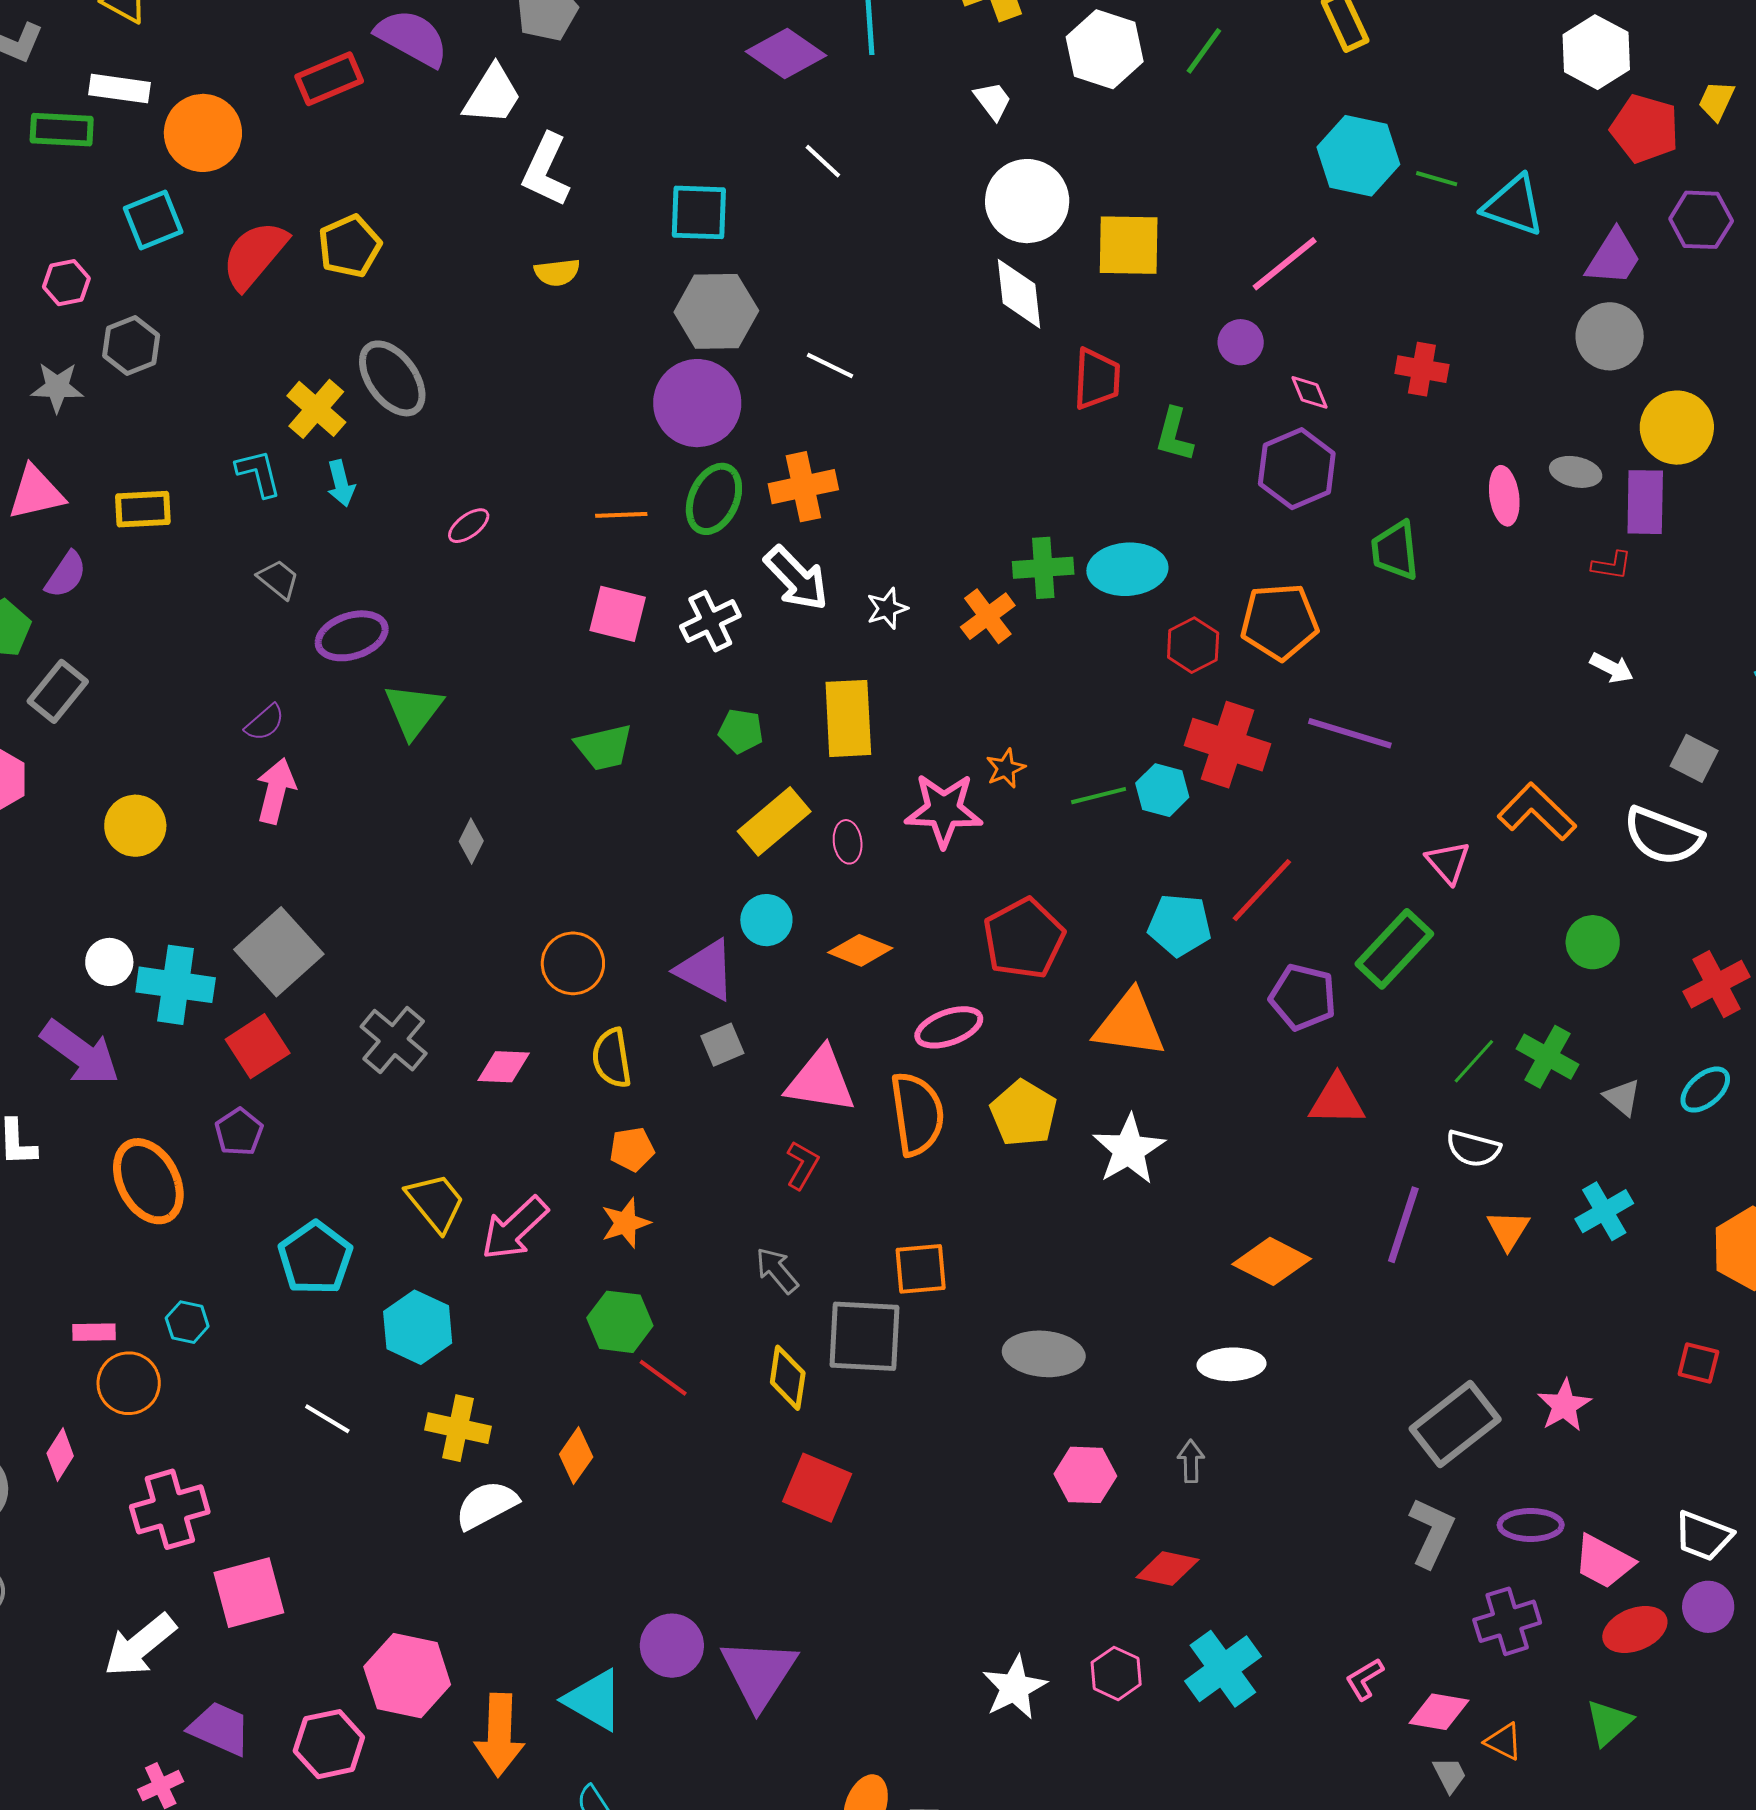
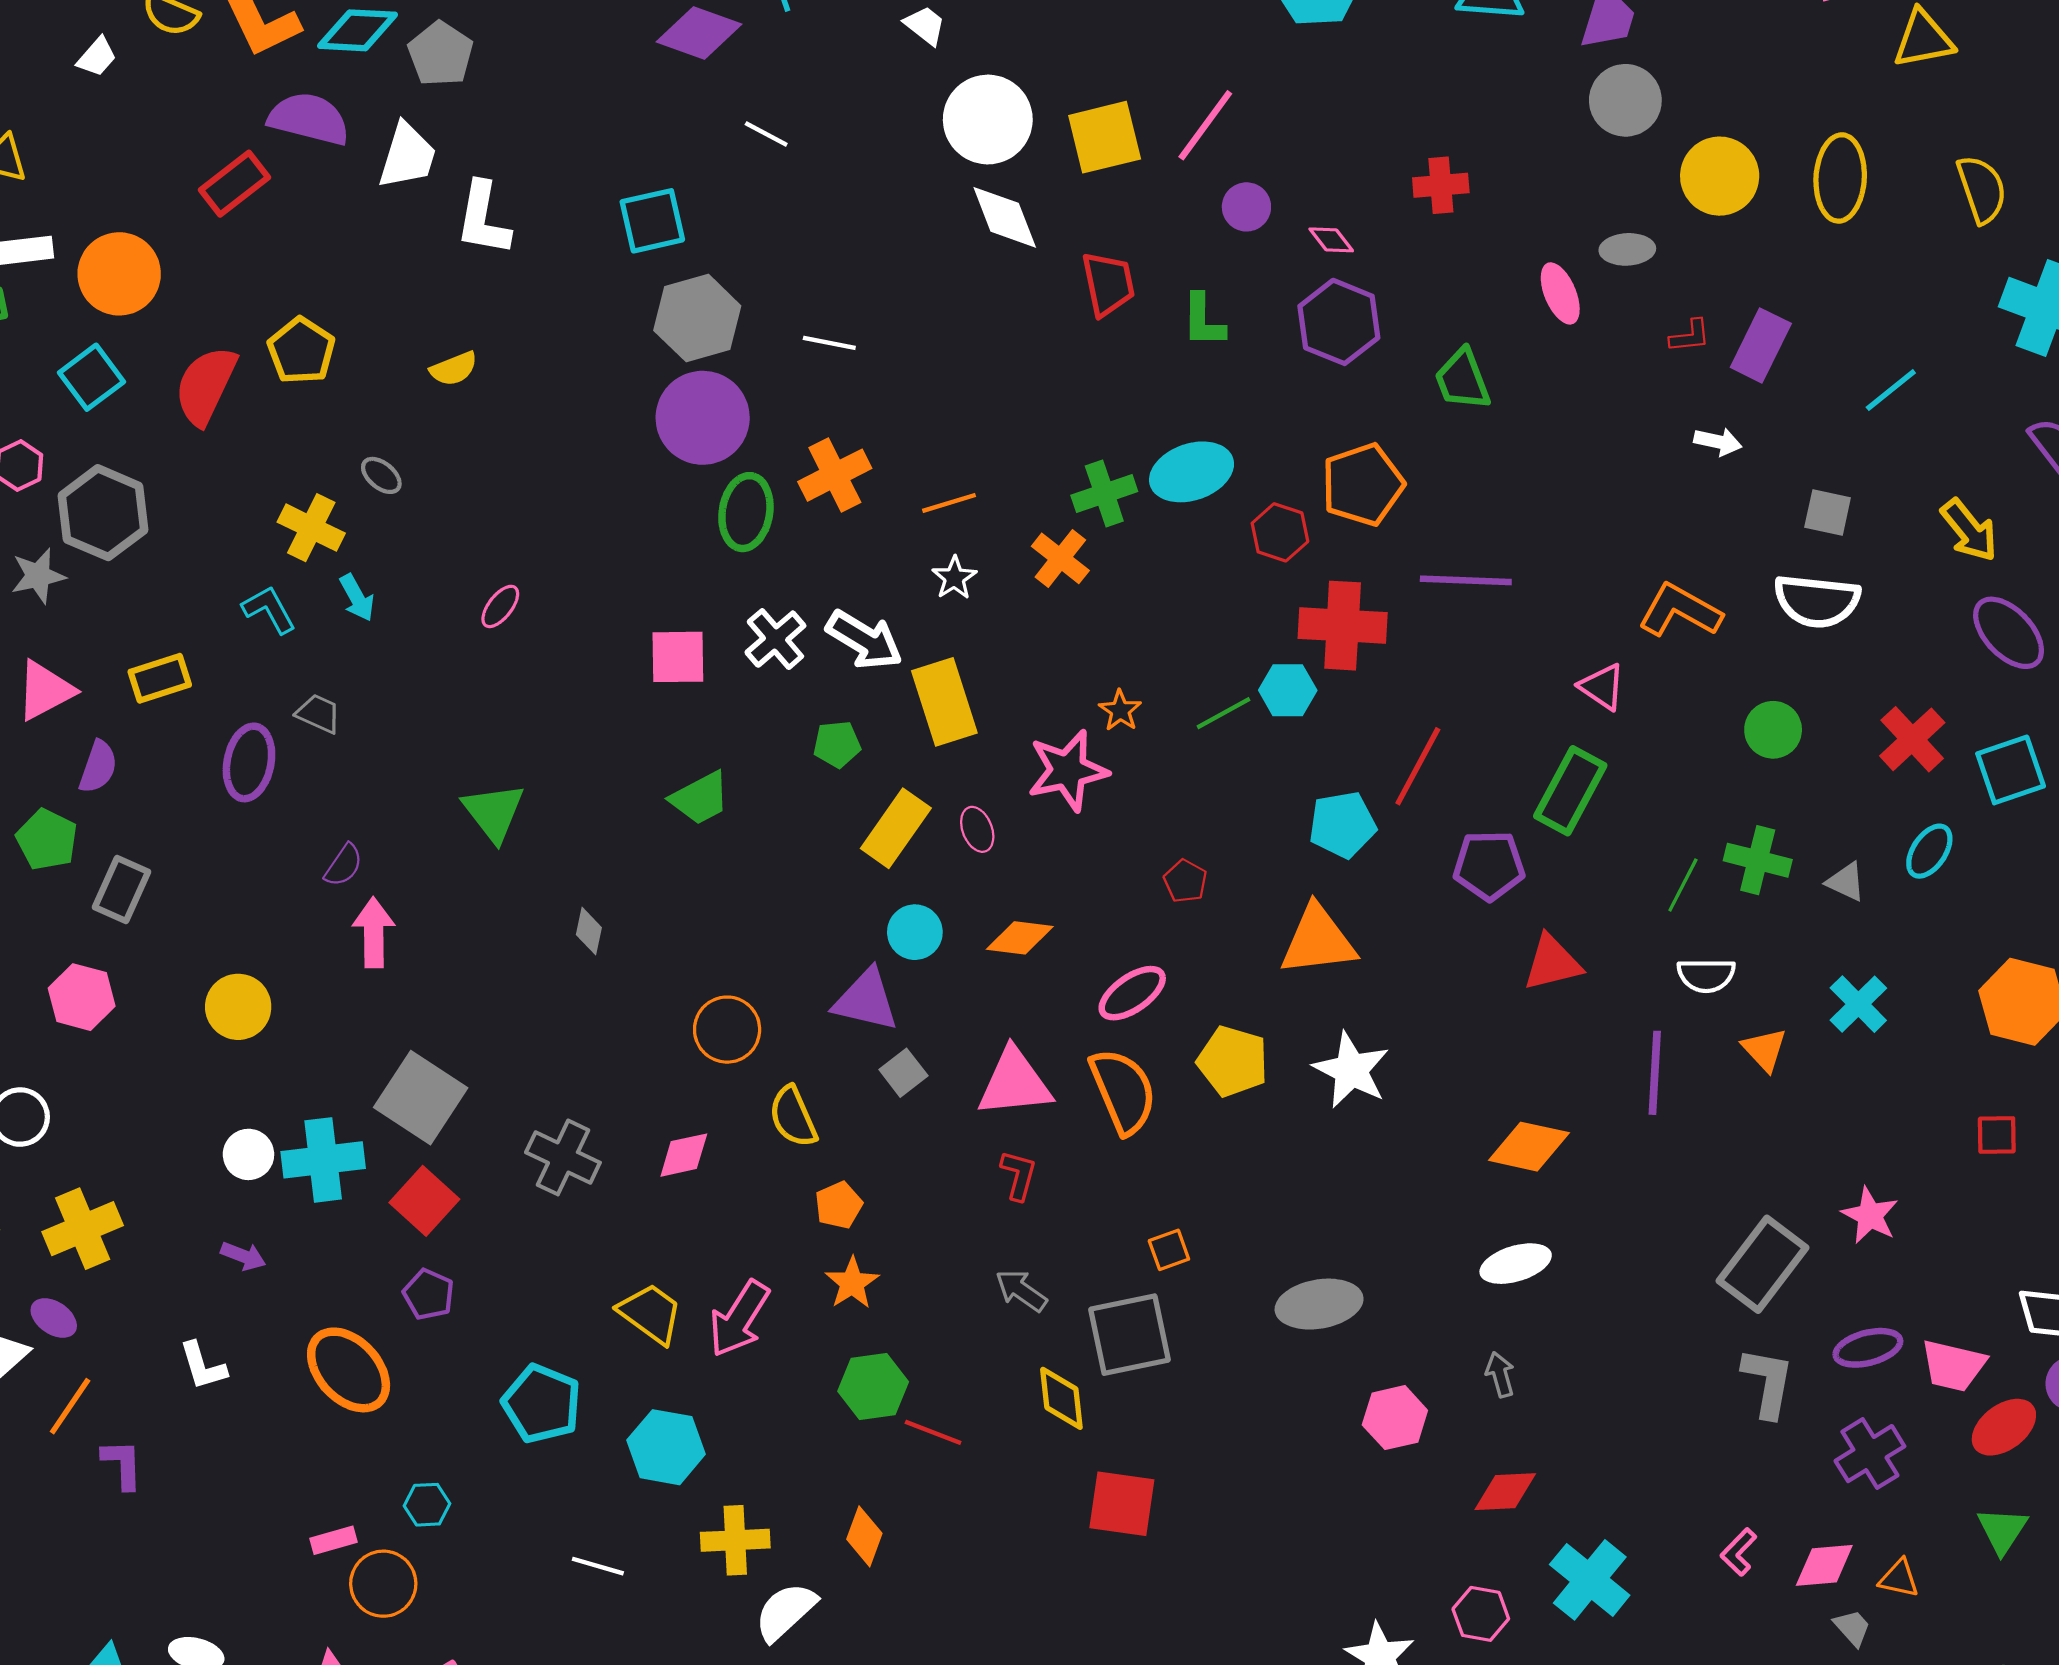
pink line: (1285, 264) -> (1205, 125), moved
yellow semicircle: (557, 272) -> (454, 369), moved
gray hexagon: (131, 346) -> (103, 513), size x1.5
gray ellipse: (392, 378) -> (381, 475), size x0.5
purple rectangle: (1645, 502) -> (1761, 345), moved, turned 40
orange line: (621, 515) -> (949, 503), moved
white arrow: (796, 578) -> (864, 640), moved
purple ellipse: (352, 636) -> (249, 762), moved, turned -46
red pentagon: (1024, 939) -> (1185, 881), size x0.5
purple arrow: (80, 1053) -> (243, 1256), size x0.5
orange square: (921, 1269) -> (1169, 1250), size x0.7

